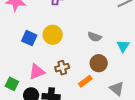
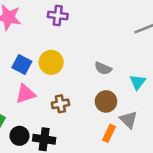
pink triangle: (37, 72) -> (25, 94), moved
orange rectangle: (85, 81) -> (109, 133), moved, turned -32
gray triangle: (117, 89) -> (129, 120), moved

